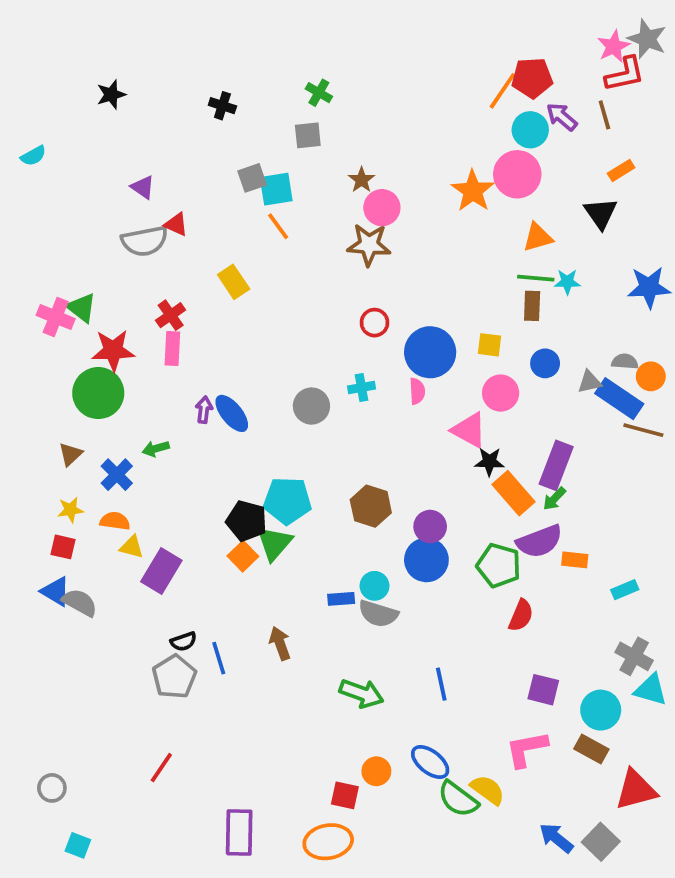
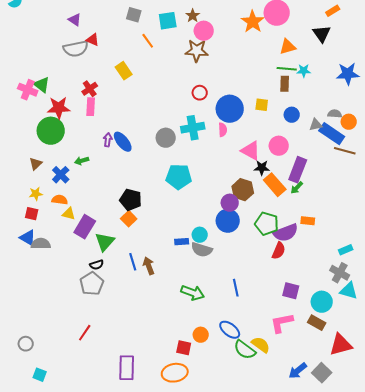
gray square: (252, 178) -> (134, 15), turned 35
cyan square: (276, 189) -> (168, 21), moved
cyan cross: (362, 387) -> (193, 128), size x1.6
pink circle: (501, 393) -> (279, 146), moved
cyan pentagon: (287, 501) -> (179, 177), moved
brown hexagon: (371, 506) -> (243, 190), moved
purple semicircle: (540, 541) -> (286, 233), moved
green triangle: (274, 543) -> (105, 242), moved
cyan rectangle: (625, 590) -> (346, 250), moved
gray semicircle: (80, 603) -> (41, 244), turned -30
blue line: (219, 658) -> (133, 262), moved
blue arrow: (556, 838) -> (298, 371), turned -78

